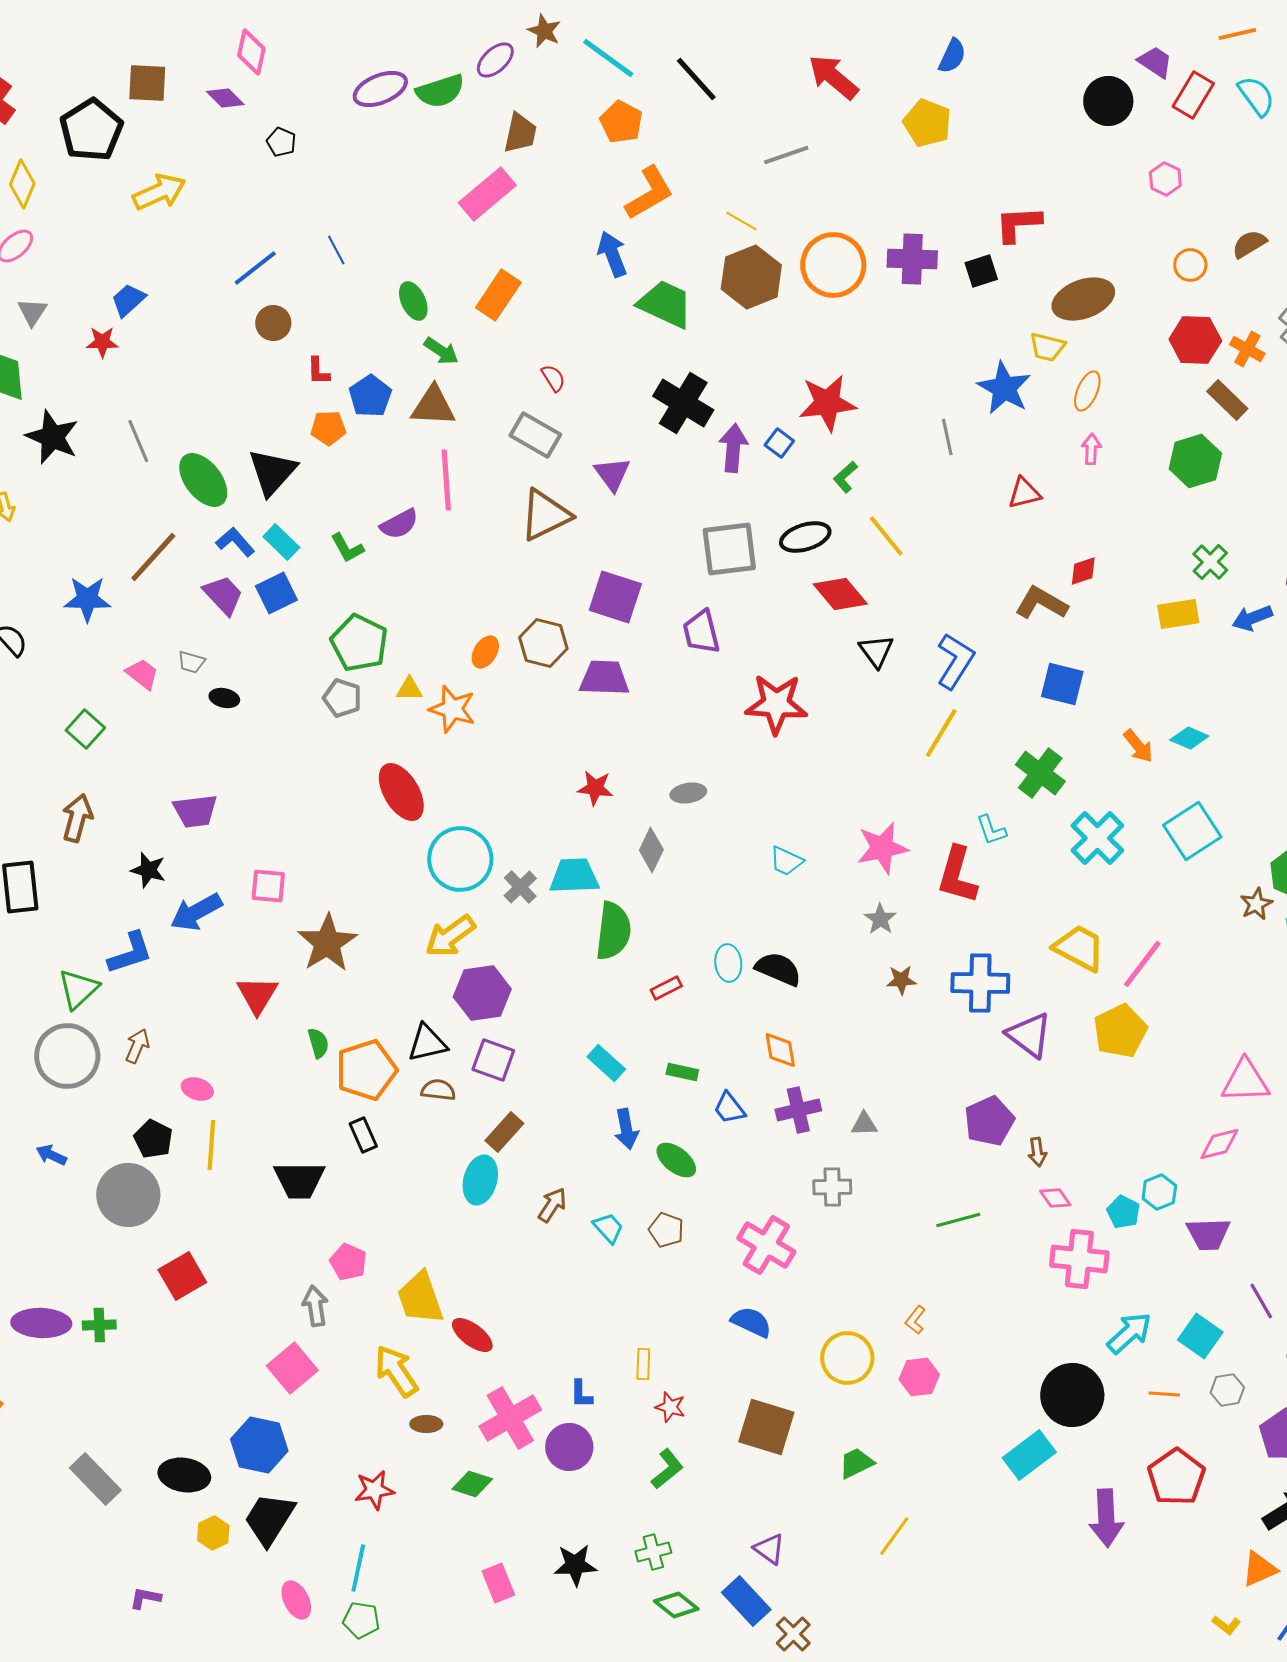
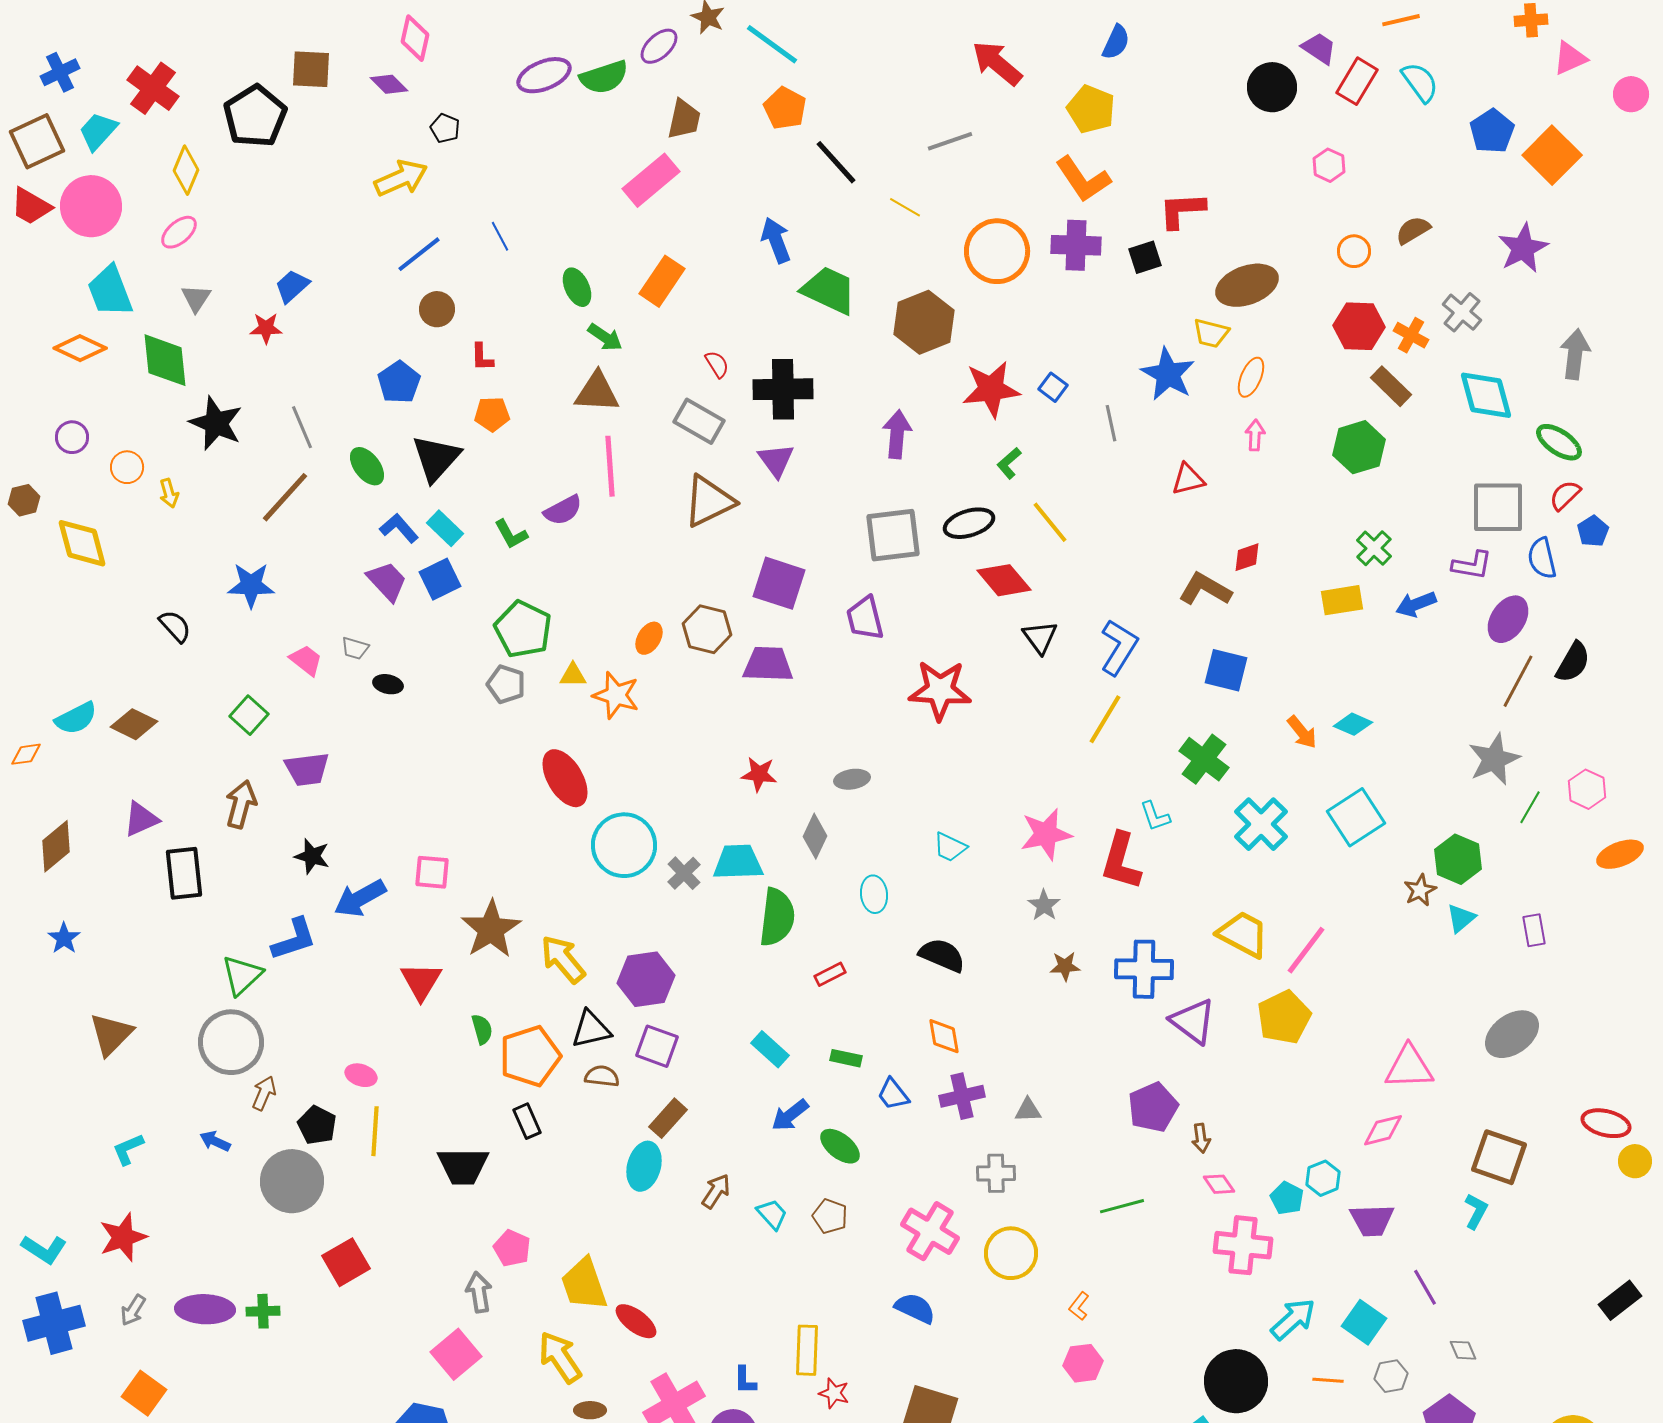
black line: (696, 79) -> (836, 162), moved
yellow arrow: (159, 192) -> (401, 178), moved
orange L-shape: (649, 193) -> (1083, 179), moved, turned 86
brown hexagon: (751, 277) -> (924, 322), moved
blue pentagon: (370, 396) -> (399, 382), moved
black cross: (683, 403) -> (783, 389), moved, turned -32
blue square: (779, 443) -> (1053, 387), moved
green ellipse: (203, 480) -> (367, 466), size x0.7
brown line: (153, 557) -> (285, 497), moved
purple trapezoid: (195, 811) -> (307, 769), moved
yellow arrow: (450, 936) -> (563, 959), moved, turned 86
cyan ellipse: (728, 963) -> (874, 894), moved
brown arrow: (137, 1046) -> (264, 1093), moved
blue arrow: (626, 1129) -> (790, 1115), turned 63
yellow circle: (847, 1358) -> (1011, 1253), moved
yellow rectangle: (643, 1364) -> (807, 1350), size x1.6

